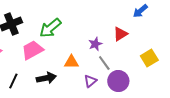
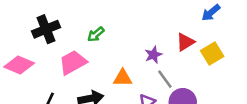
green arrow: (50, 28) -> (96, 34), size x0.6
yellow square: (149, 58) -> (212, 54), moved

